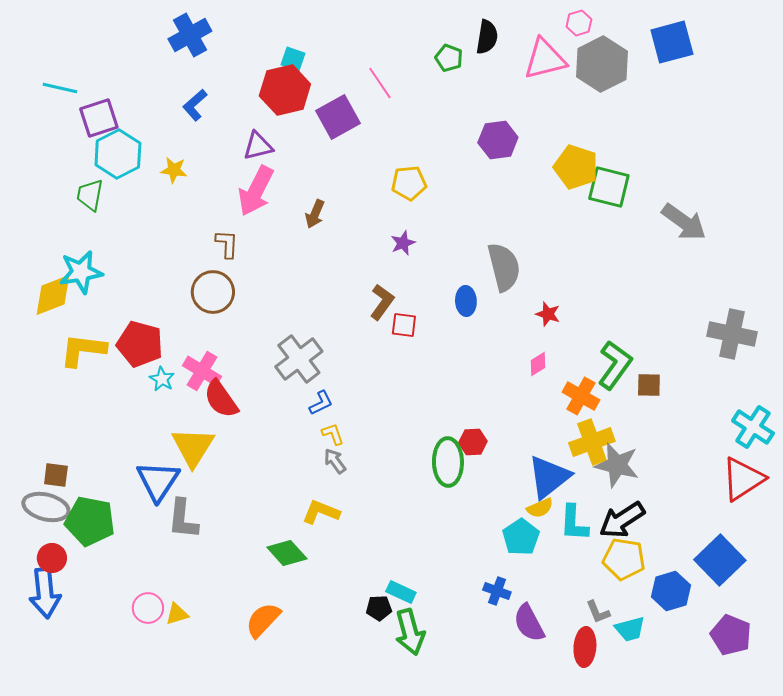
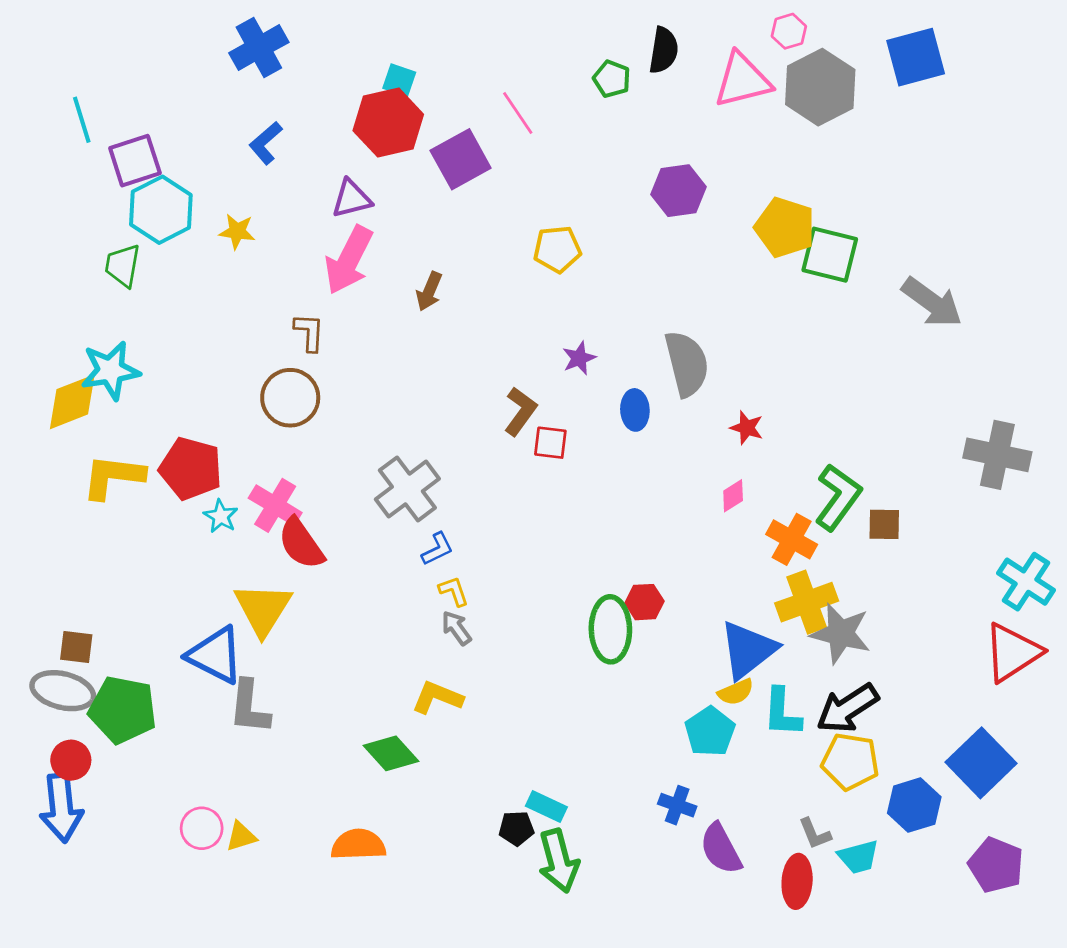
cyan line: (60, 88) -> (82, 120), turned 60
purple star: (403, 243) -> (579, 358), moved
blue triangle: (158, 481) -> (215, 655), turned -36
orange semicircle: (263, 620) -> (358, 845), turned 45

